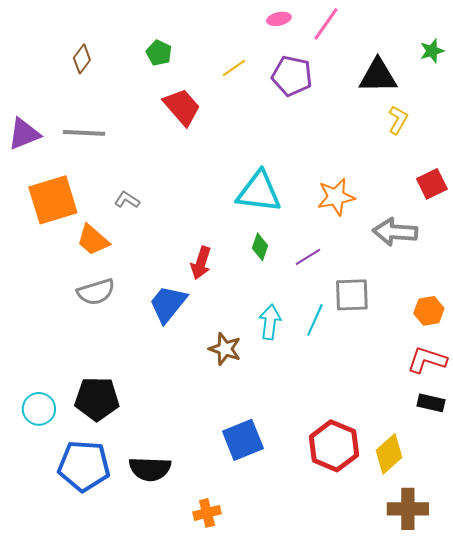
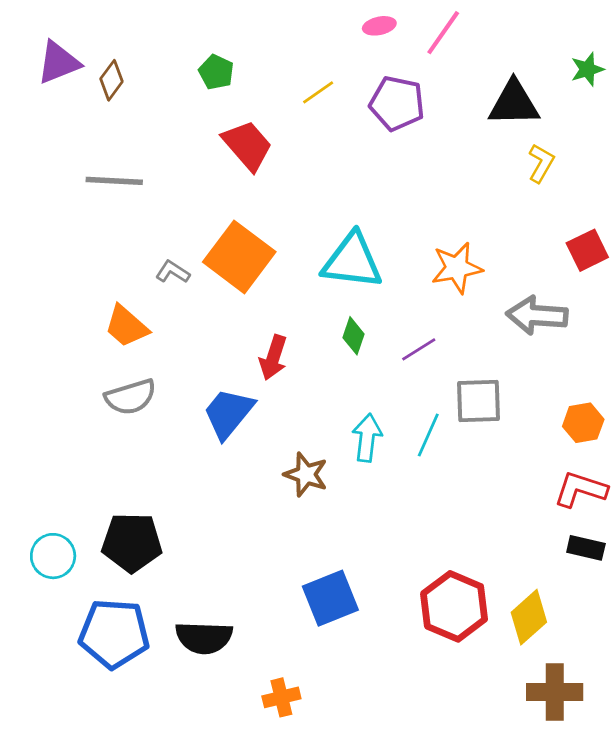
purple triangle: (24, 134) -> (58, 63), moved
orange square: (53, 200) -> (239, 257), moved, turned -36

